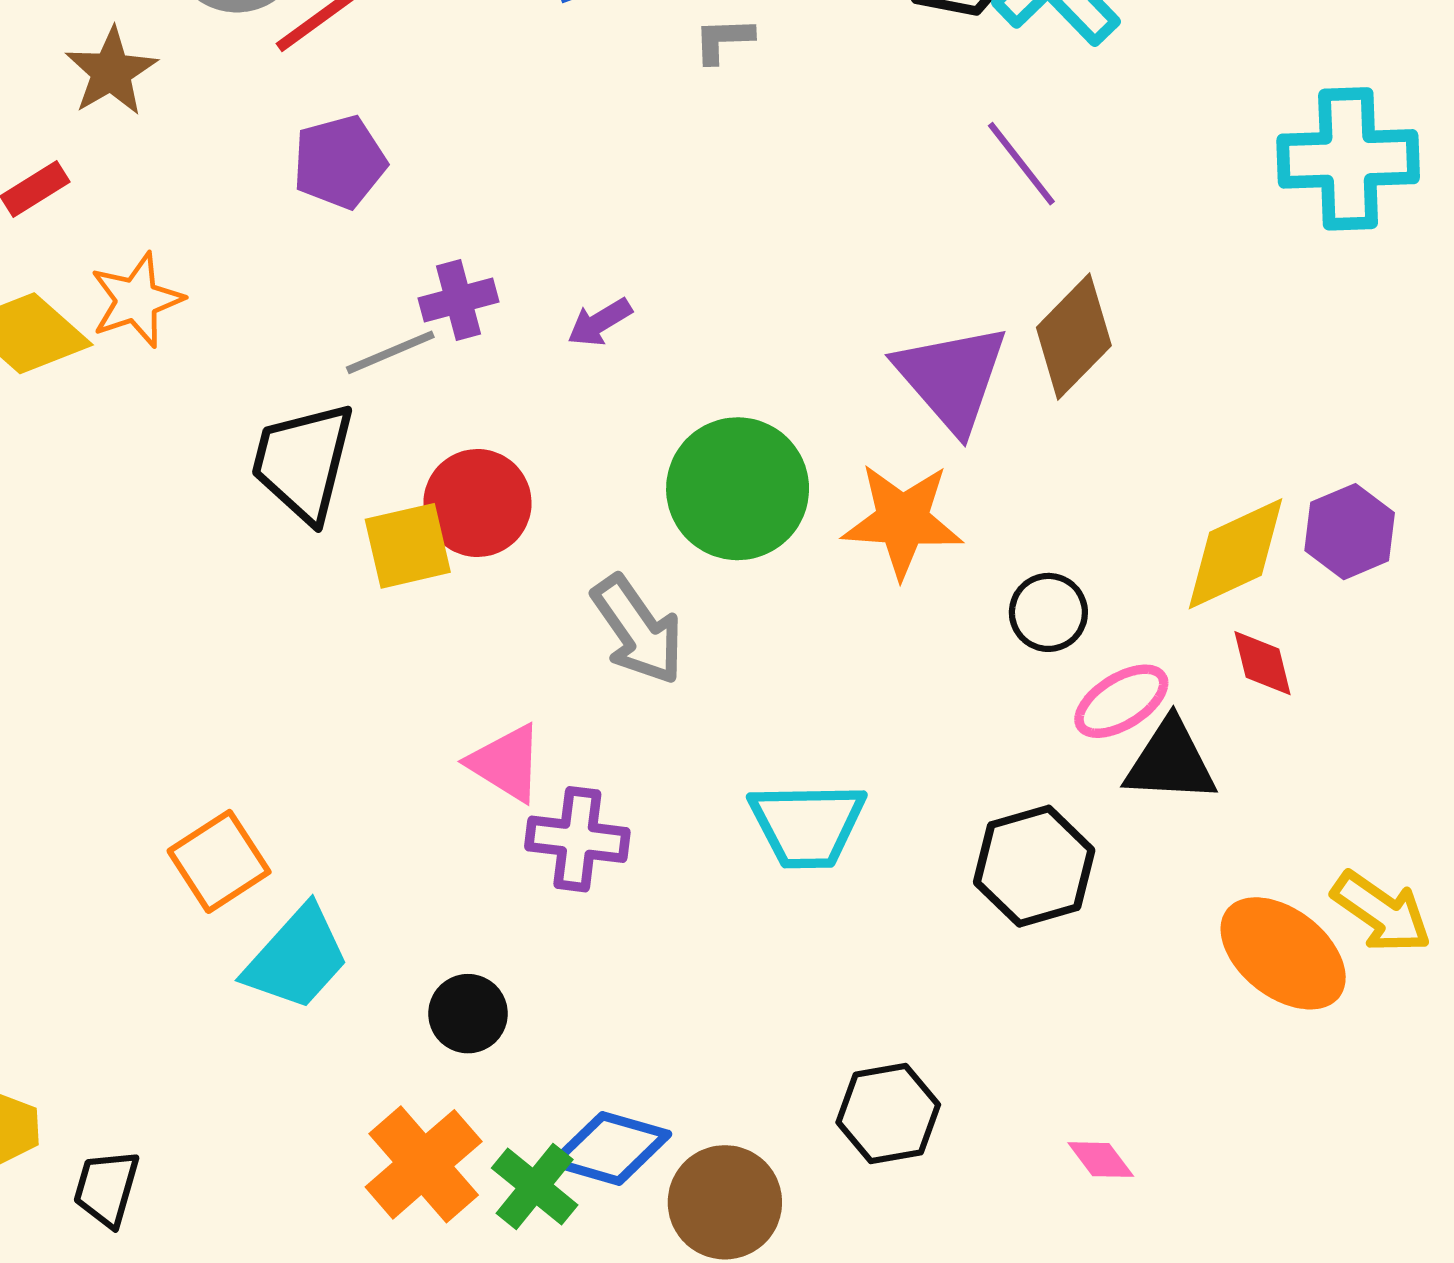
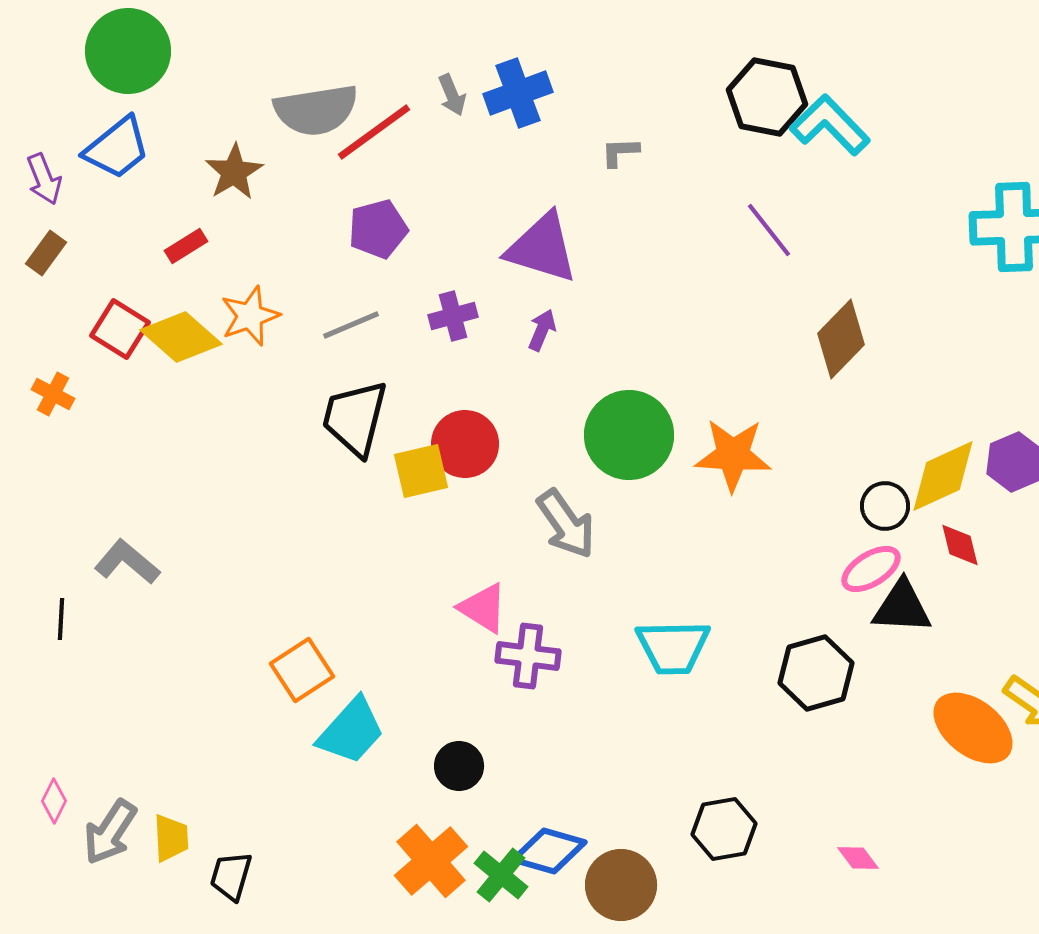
purple line: (1021, 164) -> (769, 230), moved
purple arrow: (600, 322) -> (542, 330), turned 144
gray line: (390, 352) -> (351, 325), moved
purple triangle: (952, 378) -> (542, 248), moved, turned -32
black circle: (1048, 612) -> (885, 506), moved

